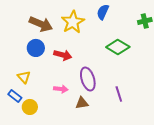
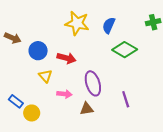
blue semicircle: (103, 12) -> (109, 25), moved
yellow star: (73, 22) -> (77, 23), turned -30
brown arrow: (41, 24) -> (13, 38), moved, size x0.7
yellow triangle: (24, 77) -> (45, 76), moved

